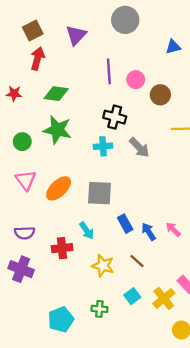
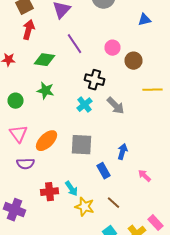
purple line: (109, 71) -> (74, 44), moved, turned -30
green star: (57, 130) -> (46, 91), size x0.7
cyan cross: (103, 146) -> (84, 105), turned -35
cyan arrow: (87, 231) -> (72, 189), moved
blue arrow: (149, 232) -> (122, 152), moved, turned 49
purple semicircle: (25, 233) -> (26, 164), moved

